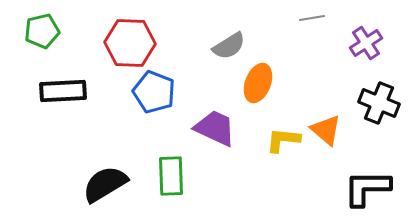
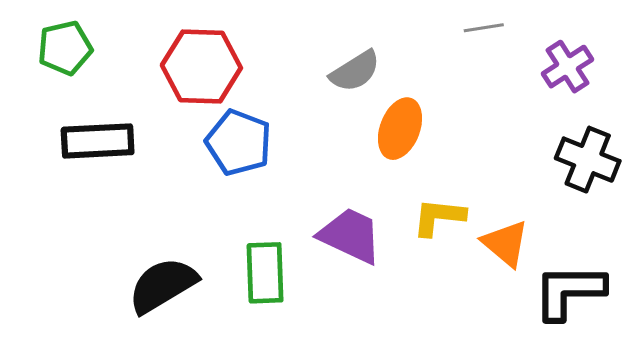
purple trapezoid: (215, 128) -> (350, 236), moved
orange triangle: (326, 130) -> (505, 243), moved

